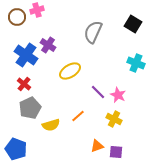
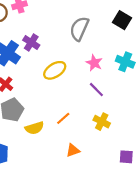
purple line: (98, 92) -> (96, 90), moved
pink star: (118, 95) -> (94, 63), moved
orange triangle: (97, 146) -> (73, 150), moved
purple square: (116, 152) -> (126, 157), moved

